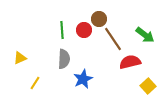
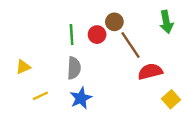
green arrow: (145, 35) -> (166, 22), moved, turned 42
blue star: (83, 79) -> (81, 98), moved
yellow line: (35, 83) -> (40, 96), turned 32

